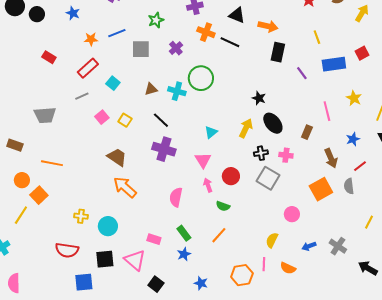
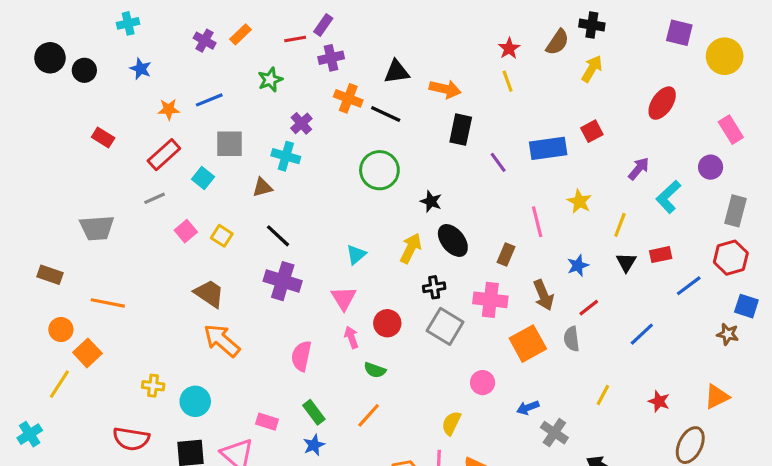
black triangle: (237, 15) -> (397, 72), turned -30
yellow line: (317, 37) -> (508, 81), moved
gray square: (141, 49) -> (230, 144), moved
green circle: (201, 78) -> (379, 170), moved
cyan cross: (177, 91) -> (286, 156), moved
pink cross: (286, 155) -> (490, 300), moved, size x1.5
blue arrow: (309, 246) -> (528, 408), moved

